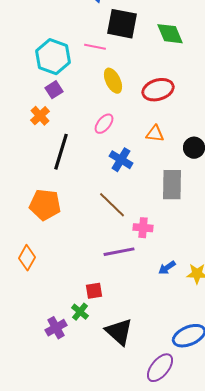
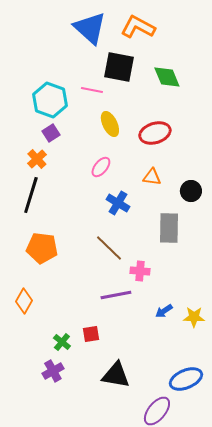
black line: (61, 152) -> (31, 195), moved
green cross: (80, 312) -> (62, 342), moved
black triangle: (119, 332) -> (116, 375), turned -32

